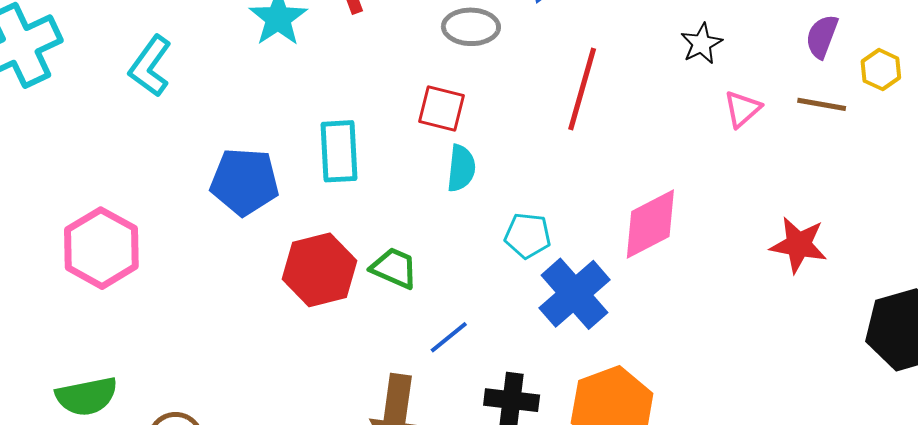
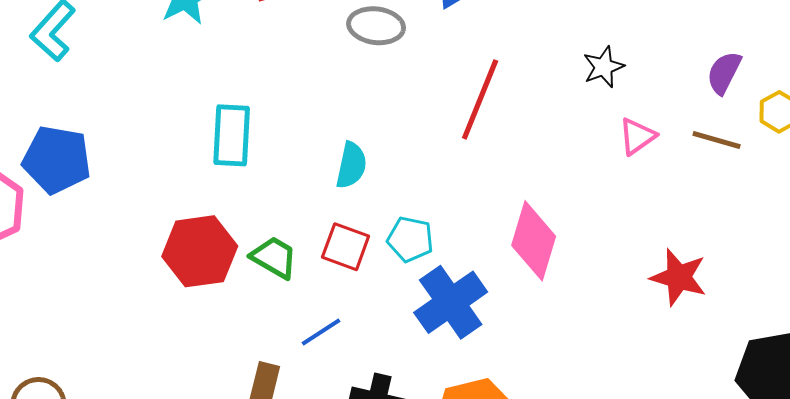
red square: (442, 109) -> (346, 247), moved
blue pentagon: (245, 182) -> (57, 160), moved
pink diamond: (650, 224) -> (534, 241), turned -52

